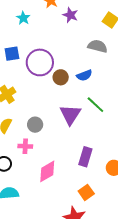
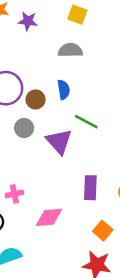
blue semicircle: (84, 75) -> (64, 90), turned -63
gray circle: (35, 125) -> (24, 128), moved
pink diamond: (47, 171) -> (49, 217), turned 40

